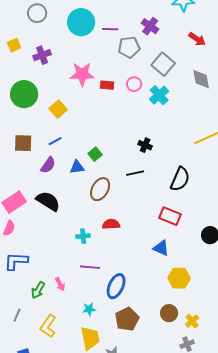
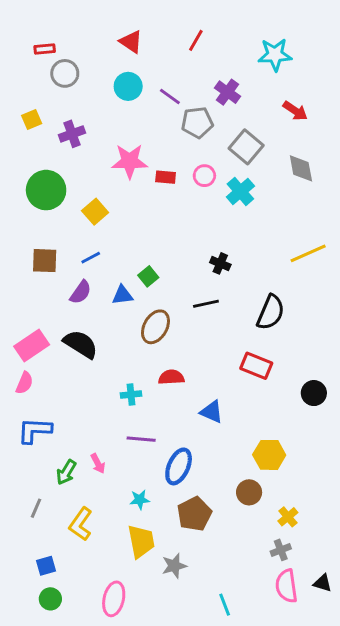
cyan circle: (81, 22) -> (128, 86), size x0.7
purple line: (110, 29) -> (170, 96), turned 35
blue triangle: (161, 248) -> (212, 412), moved
brown circle: (169, 313) -> (249, 492), moved

